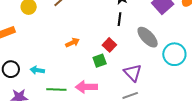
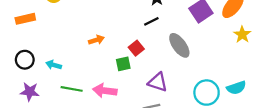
black line: (119, 19) -> (151, 21), turned 48
cyan circle: (174, 54) -> (207, 93), moved
purple triangle: (133, 73) -> (158, 82), turned -36

